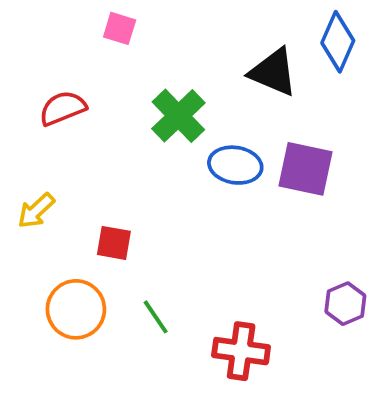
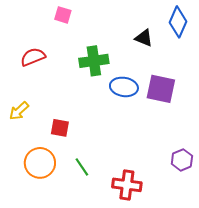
black triangle: (273, 72) -> (144, 38), size x0.7
green cross: (178, 116) -> (94, 61), turned 36

